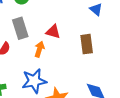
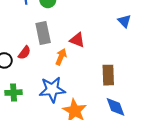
brown rectangle: (87, 44) -> (108, 75), moved

